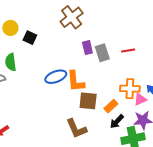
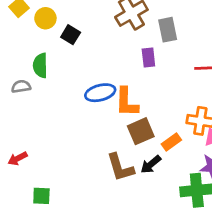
gray rectangle: (102, 53) -> (168, 30), moved
brown square: (88, 101) -> (141, 131), turned -36
black arrow: (117, 121) -> (151, 164), moved

